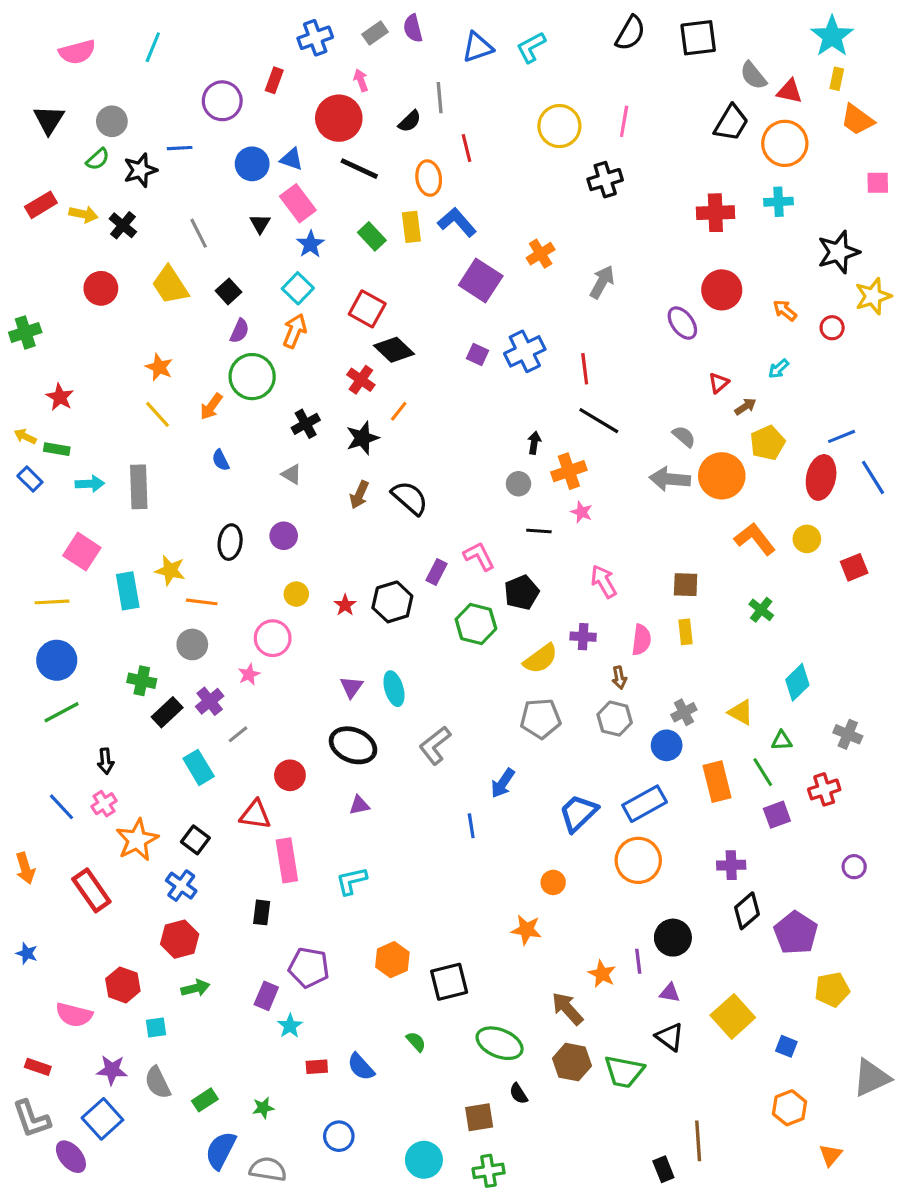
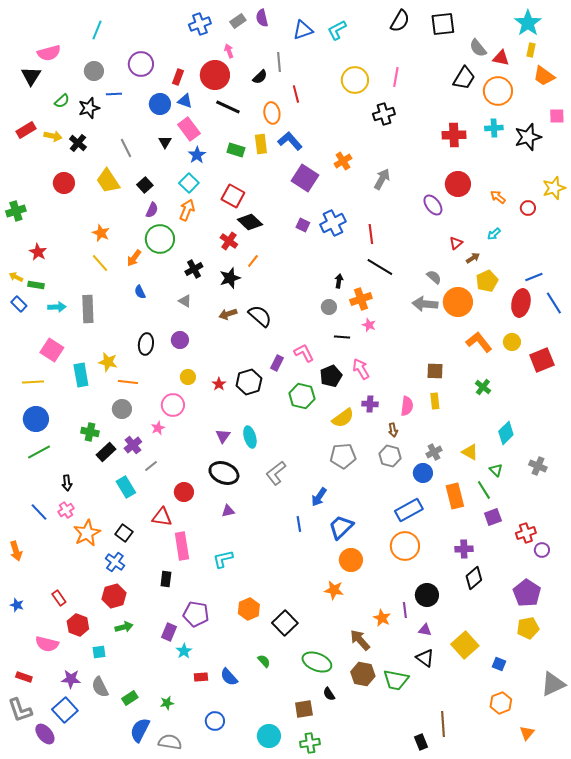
pink semicircle: (77, 52) -> (49, 53), moved
red rectangle: (274, 80) -> (178, 77), moved
gray circle: (112, 121) -> (94, 71), moved
green rectangle: (372, 236) -> (236, 150), turned -30
black star: (838, 252) -> (528, 137), moved
brown arrow: (359, 495) -> (228, 314), turned 48
red square: (854, 567) -> (542, 360), size x1.4
pink arrow: (604, 581) -> (361, 369), moved
green triangle: (782, 741) -> (496, 470), turned 48
red cross: (824, 789) -> (526, 533), moved
blue trapezoid: (578, 813) -> (341, 527), moved
orange circle: (553, 882) -> (351, 560), size x1.5
red rectangle: (91, 890) -> (59, 598), moved, size x0.6
purple pentagon: (796, 933) -> (527, 593), moved
black square: (449, 982) -> (285, 623), turned -30

